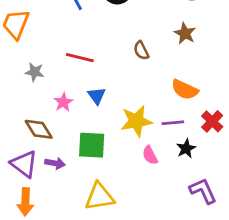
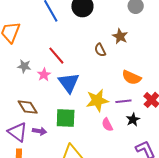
brown star: (185, 33) -> (120, 36), moved
red line: (80, 58) -> (56, 56), turned 36
blue triangle: (97, 96) -> (69, 83), size x1.6
pink star: (63, 102) -> (44, 75), moved

